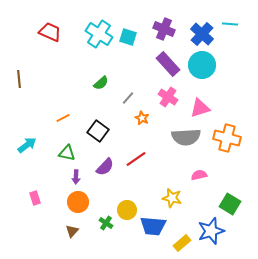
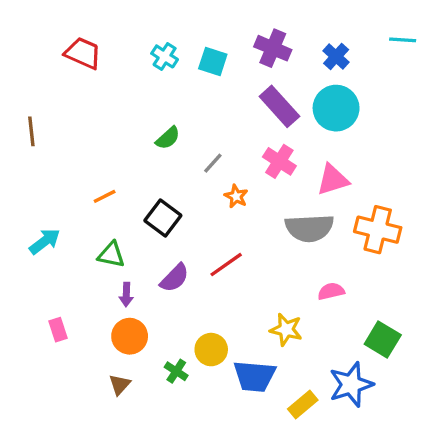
cyan line: (230, 24) -> (403, 40), moved
cyan cross: (99, 34) -> (165, 56), size x0.6
blue cross: (202, 34) -> (336, 56), size x0.7

